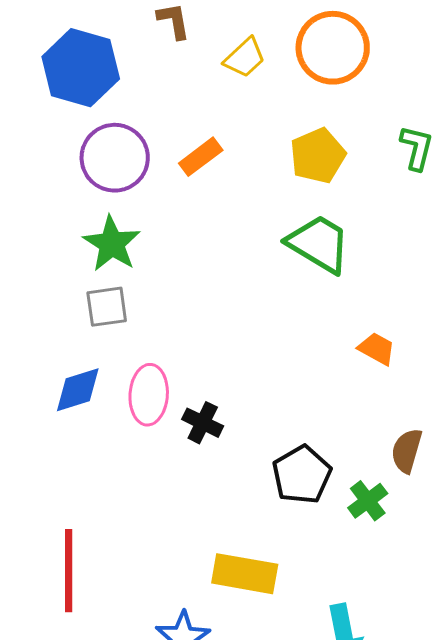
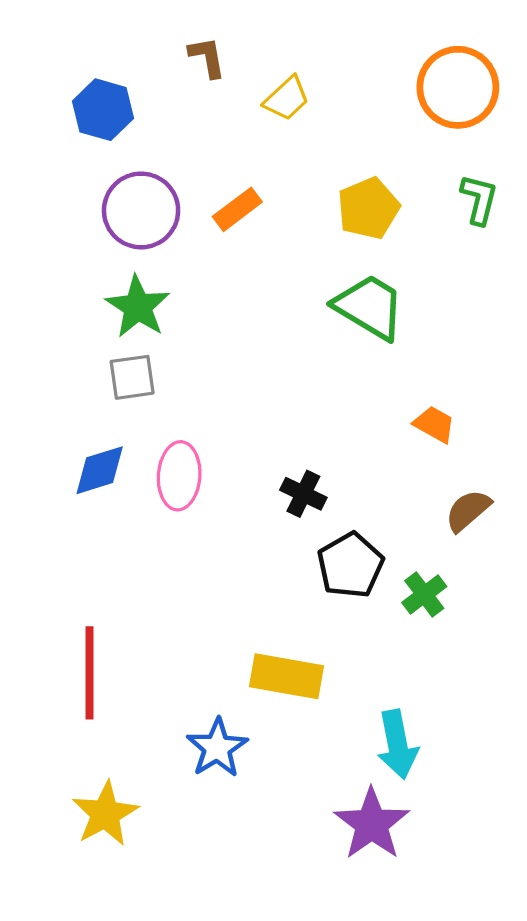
orange circle: (333, 48) -> (458, 87), moved
blue hexagon: (81, 68) -> (103, 110), size x0.7
black cross: (203, 423) -> (303, 494), moved
brown semicircle: (407, 451) -> (468, 510), moved, turned 33

